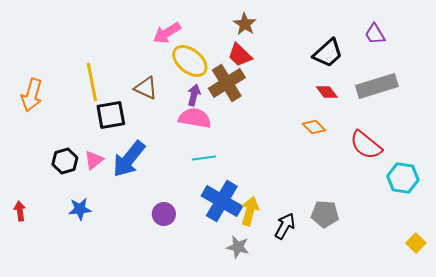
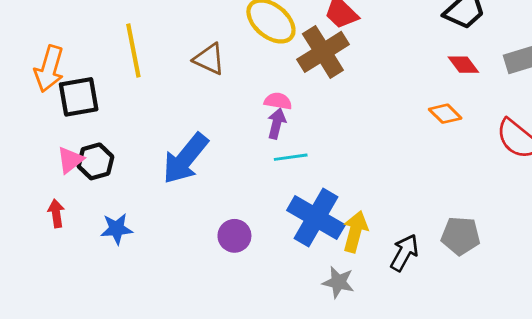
purple arrow: (194, 95) -> (277, 124), moved
black square: (111, 115) -> (79, 97), moved
pink semicircle: (195, 118) -> (278, 101), size x0.6
pink triangle: (94, 160) -> (70, 160), moved
red arrow: (20, 211) -> (56, 213), moved

